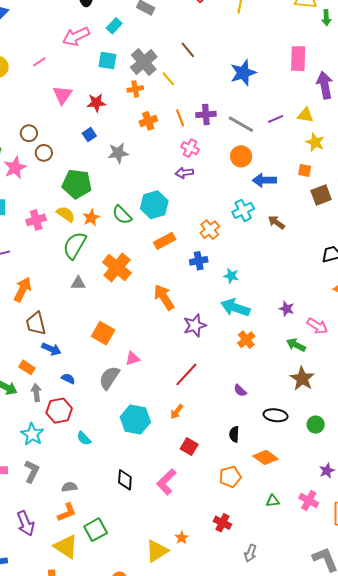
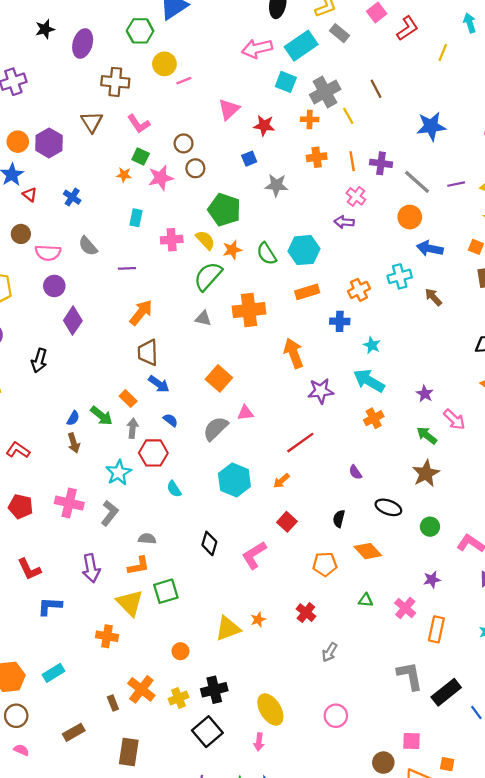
cyan rectangle: (114, 26) -> (301, 46), size x1.8
pink line: (39, 62) -> (184, 81), moved
orange cross: (117, 268) -> (249, 310), turned 32

